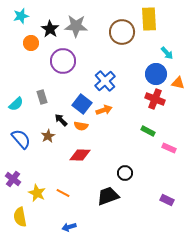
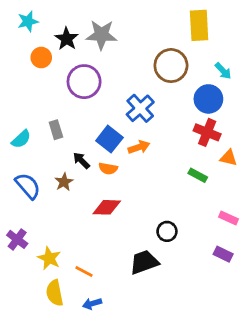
brown circle: (122, 32) -> (171, 66), moved
orange triangle: (178, 83) -> (229, 158), moved
pink rectangle: (169, 148) -> (229, 218), moved
orange line: (63, 193) -> (84, 272), moved
purple rectangle: (167, 200) -> (223, 254), moved
yellow semicircle: (20, 217) -> (55, 293), moved

